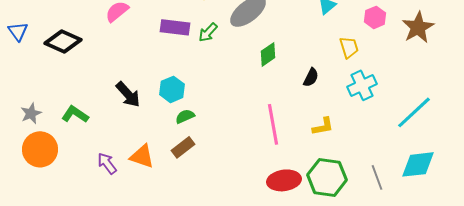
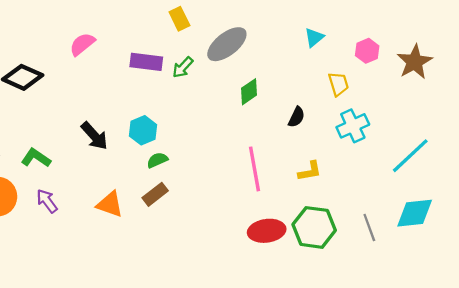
purple arrow: (107, 163) -> (47, 201), moved

